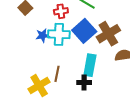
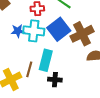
cyan rectangle: (90, 65) -> (46, 60), moved

